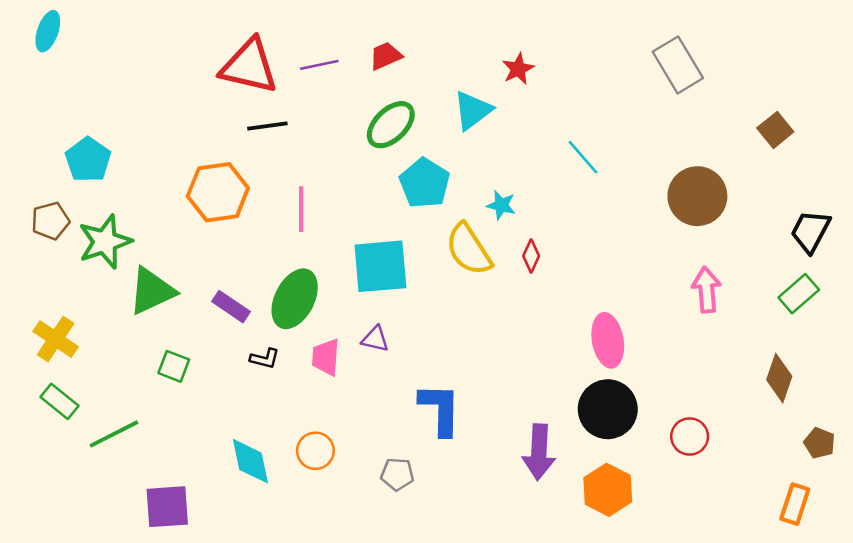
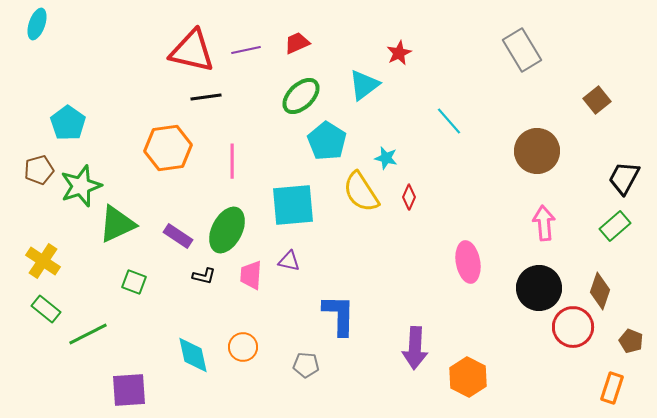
black circle: (608, 409) -> (539, 288), moved
red circle: (690, 436) -> (573, 327), moved, size x1.4

